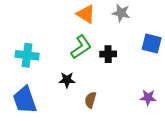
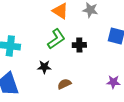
brown semicircle: (90, 100) -> (64, 84), turned 48

